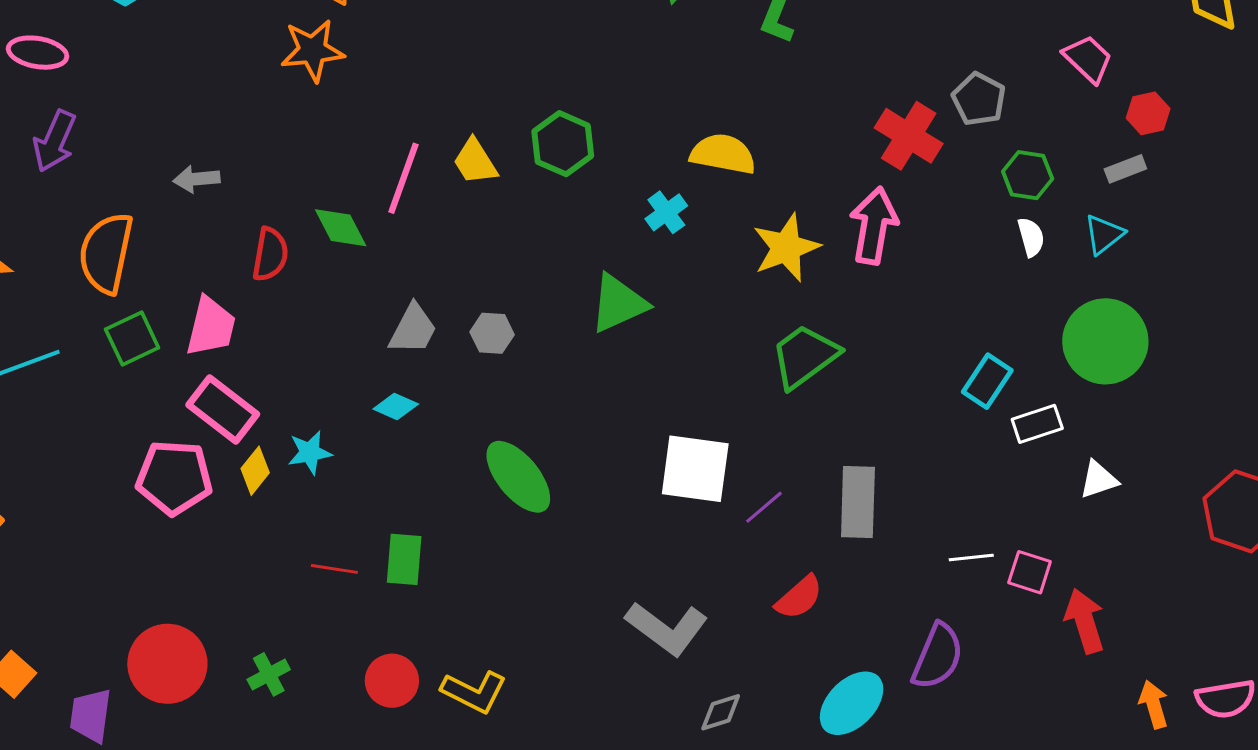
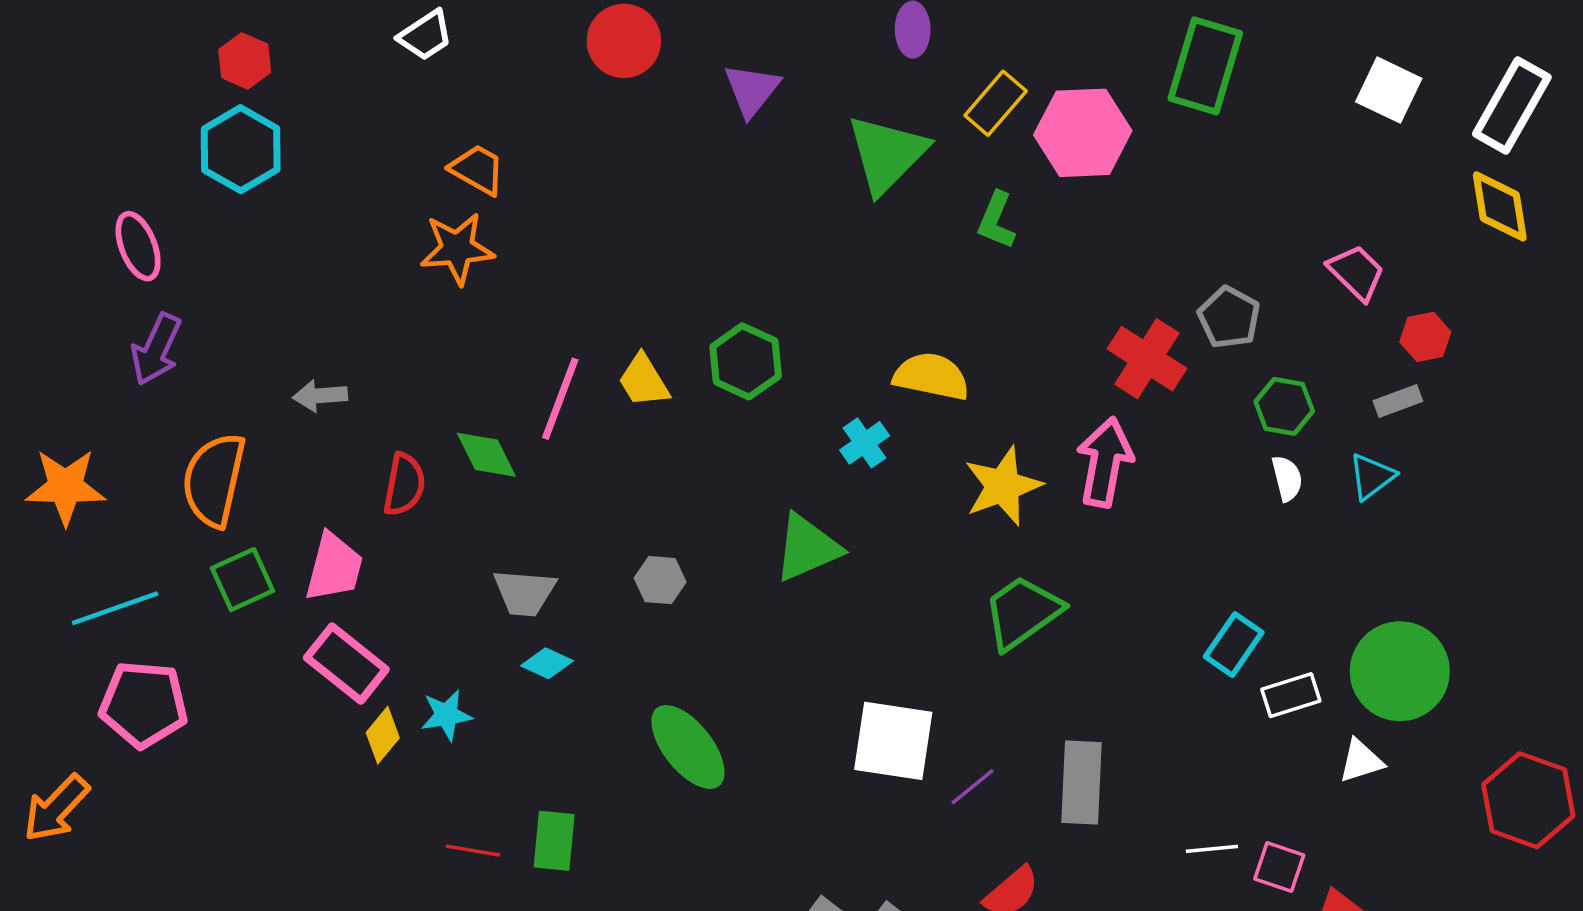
pink ellipse: (38, 53) -> (138, 246), turned 58
gray trapezoid: (413, 329) -> (524, 593), moved, turned 66
green circle: (1105, 341) -> (1400, 671), moved
pink pentagon: (174, 478) -> (144, 704), moved

